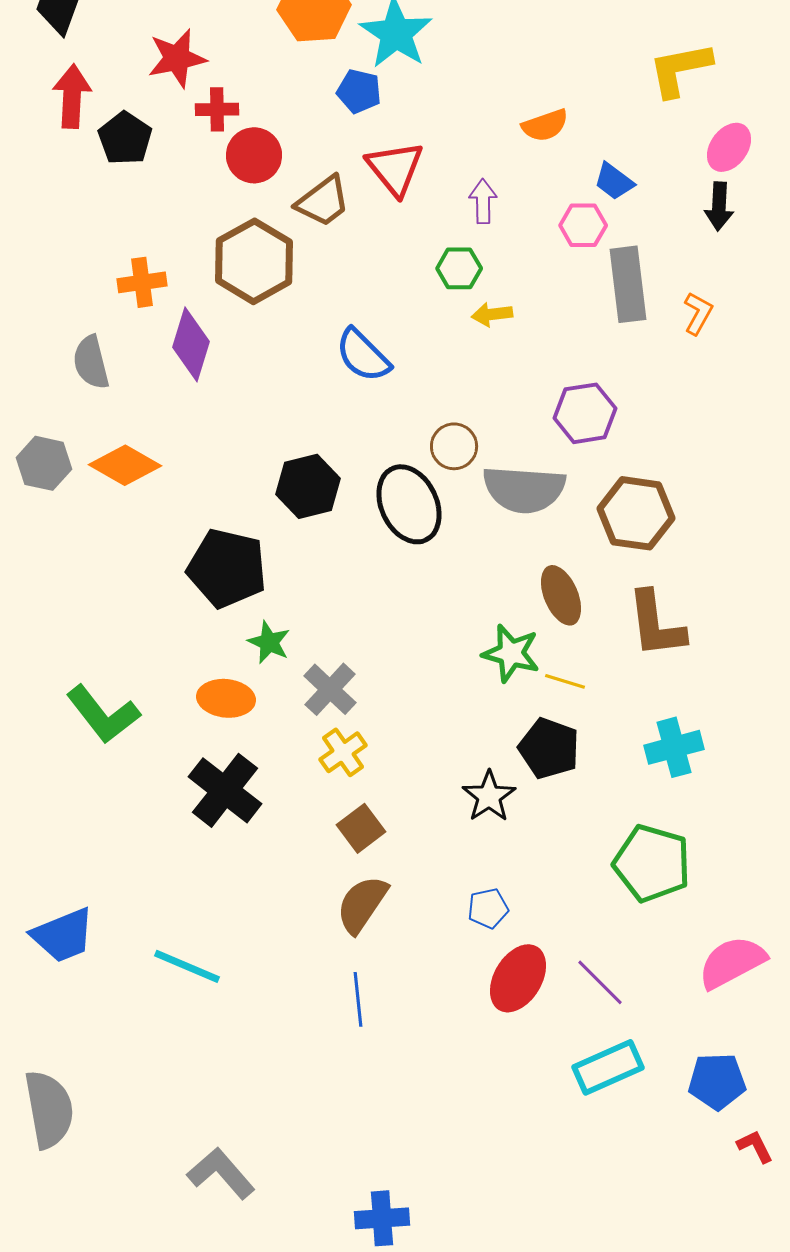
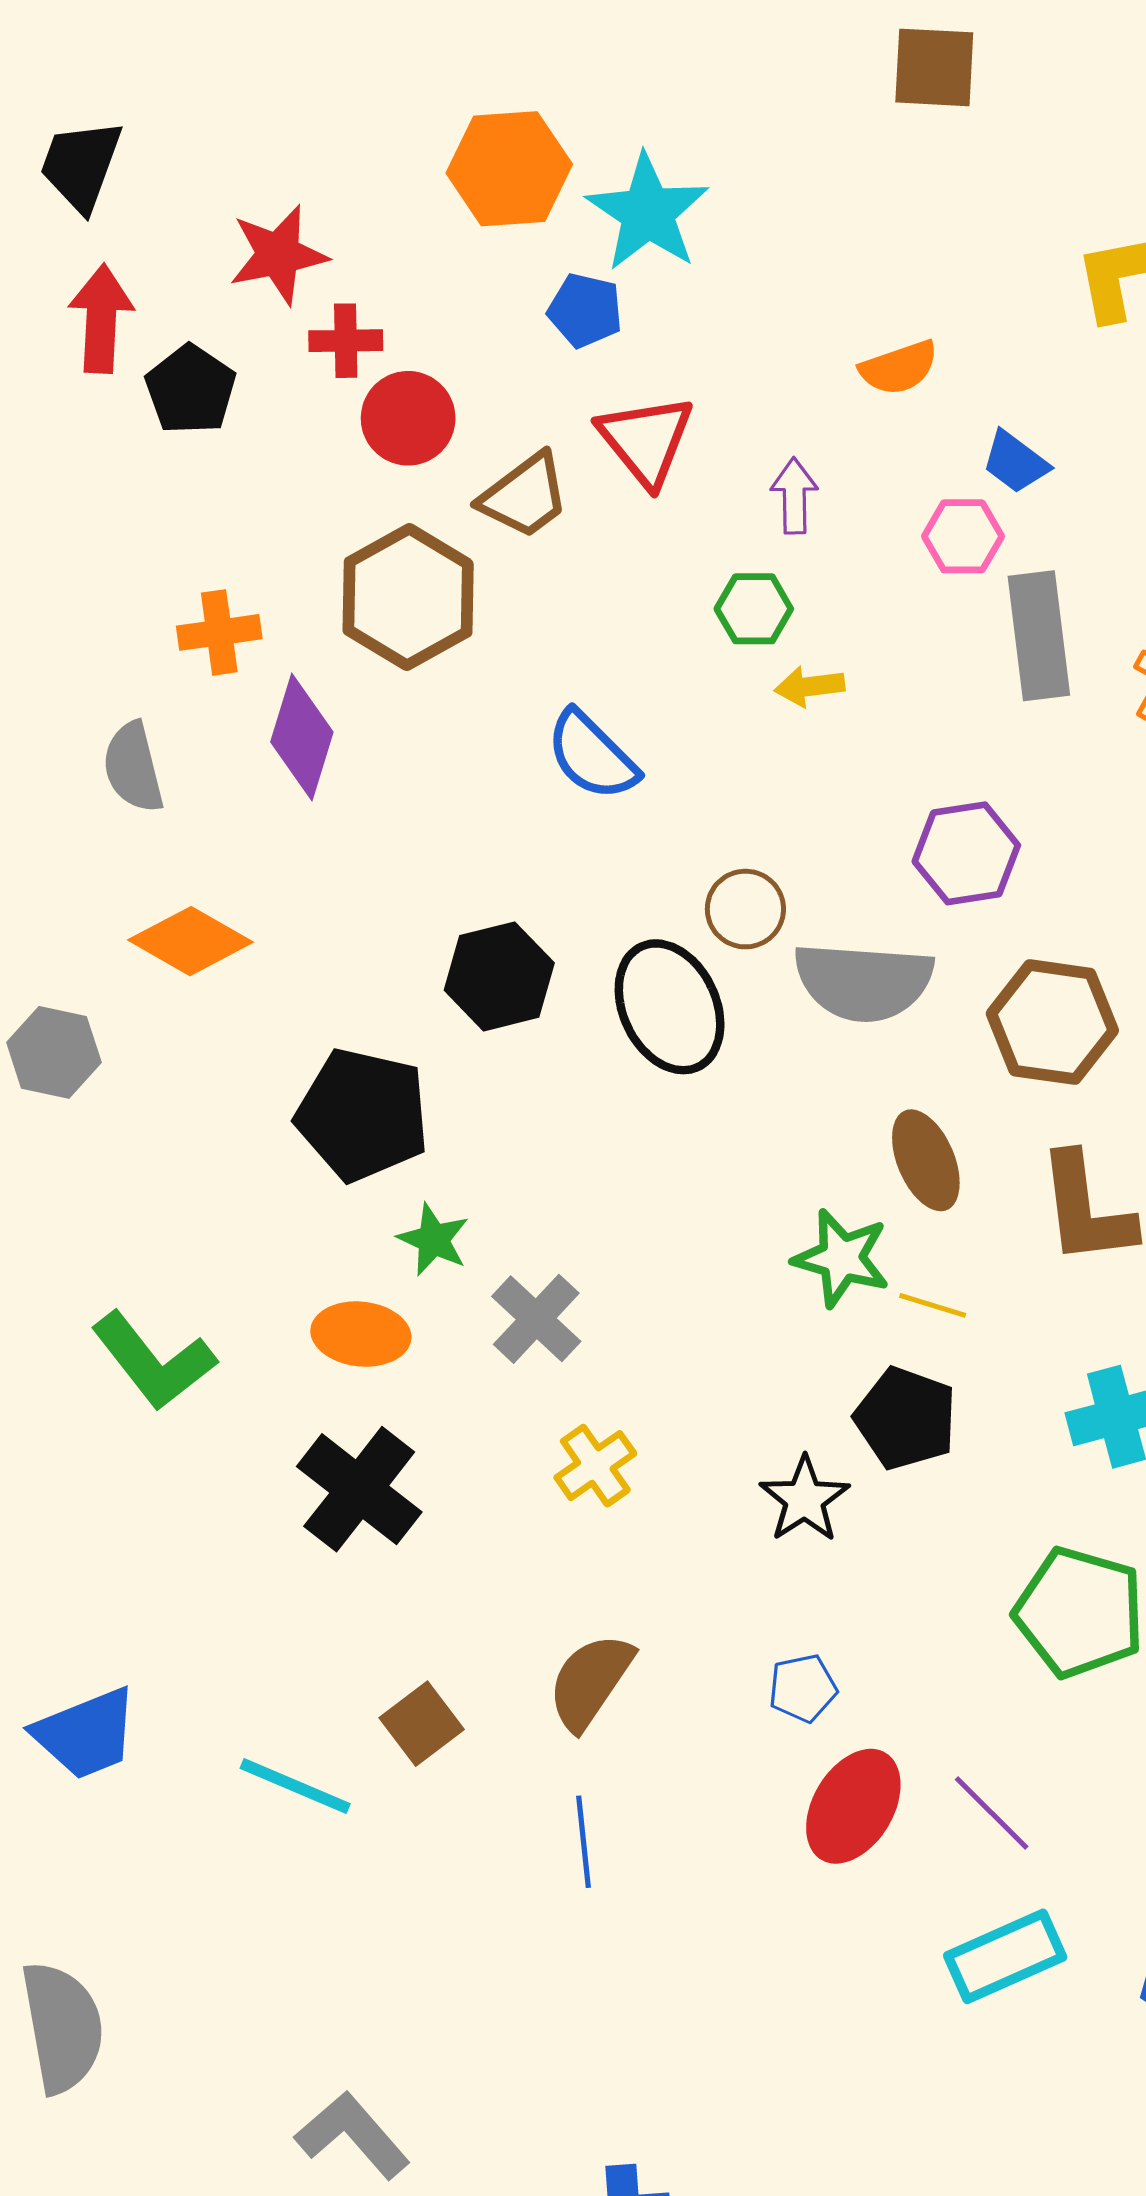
gray hexagon: (44, 463) -> (54, 1052), moved
yellow cross: (343, 752) -> (595, 1466), moved
brown square: (361, 828) -> (422, 1724), moved

